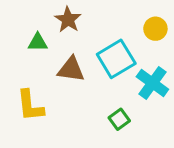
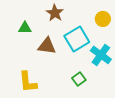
brown star: (68, 20) -> (55, 13), moved
yellow L-shape: (30, 106) -> (28, 82), moved

